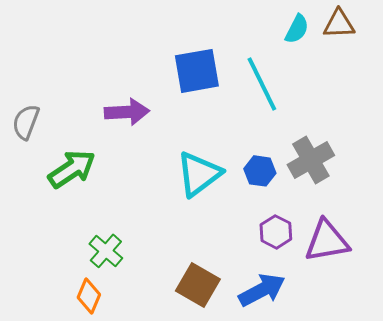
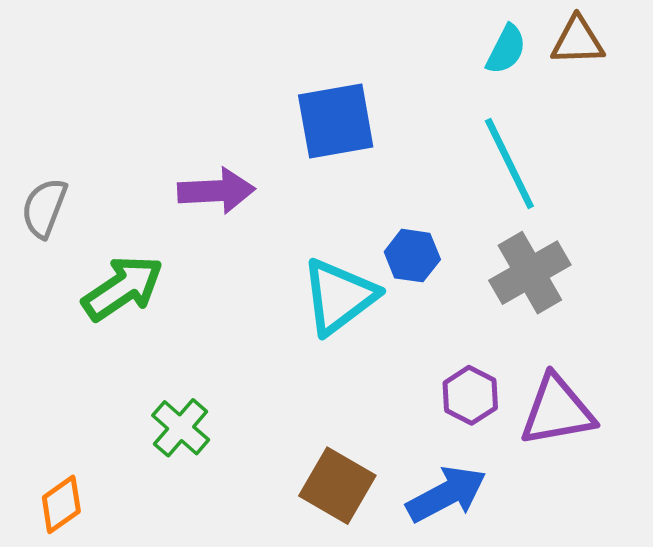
cyan line: (262, 84) -> (509, 164), moved
blue hexagon: (260, 171) -> (412, 256), moved
orange diamond: (89, 296) -> (61, 504), moved, turned 32

